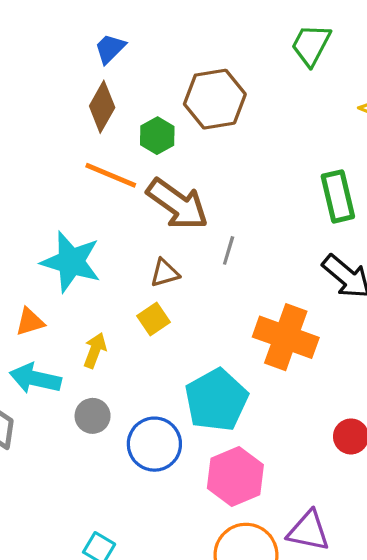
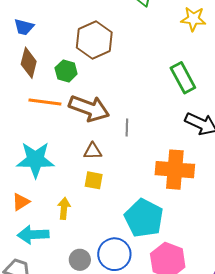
blue trapezoid: (110, 49) -> (24, 27), turned -105
brown triangle: (165, 273) -> (93, 151), turned 30
yellow square: (153, 319) -> (94, 180), turned -30
gray circle: (93, 416) -> (80, 260), moved

